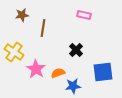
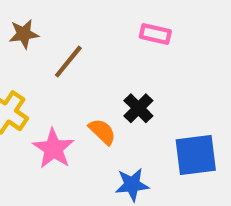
brown line: (43, 28) -> (68, 62), turned 30
orange semicircle: (58, 73) -> (102, 132), moved, turned 64

